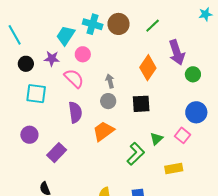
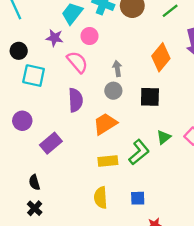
black circle: (26, 64) -> (19, 51), moved
yellow rectangle: (174, 168) -> (108, 161), moved

